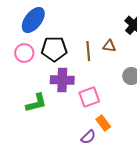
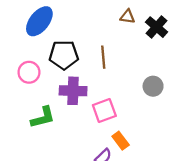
brown triangle: (109, 46) -> (128, 17), moved
pink circle: (24, 53) -> (29, 72), moved

